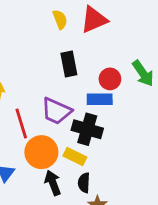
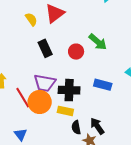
blue rectangle: (100, 99) -> (103, 85), moved, turned 30
orange circle: (41, 152) -> (40, 102), moved
black arrow: (53, 183) -> (97, 126), moved

